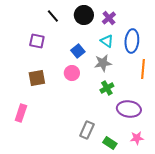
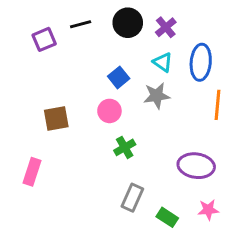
black line: (53, 16) -> (81, 24), turned -64
purple square: (37, 41) -> (44, 39), moved, turned -35
green cross: (107, 88) -> (125, 147), moved

